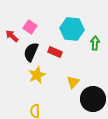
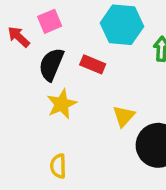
pink square: (30, 27) -> (50, 21), turned 32

